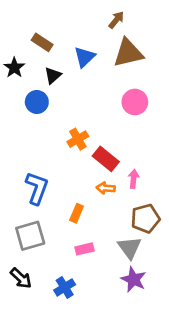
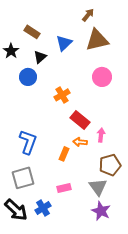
orange cross: (78, 139) -> (62, 95), moved
orange rectangle: (77, 213) -> (64, 154), moved
black arrow: (21, 278) -> (16, 210), size x1.4
blue cross: (65, 287) -> (43, 208), moved

